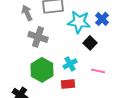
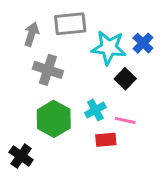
gray arrow: (27, 13) -> (31, 34), turned 42
pink line: (98, 71) -> (125, 120), moved
red rectangle: (68, 84) -> (106, 140), moved

